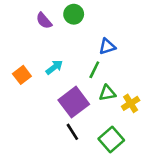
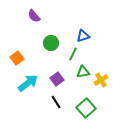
green circle: (74, 14) -> (51, 43), moved
cyan arrow: (54, 67) -> (28, 83), moved, size x1.5
purple square: (74, 102) -> (57, 79), size x0.6

